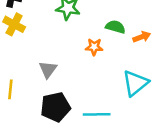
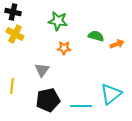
orange star: (94, 47) -> (64, 48), moved
cyan triangle: (135, 83) -> (111, 94), moved

